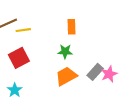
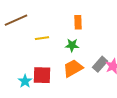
yellow line: (23, 30) -> (42, 38), moved
red square: (19, 58) -> (42, 75), moved, turned 30

